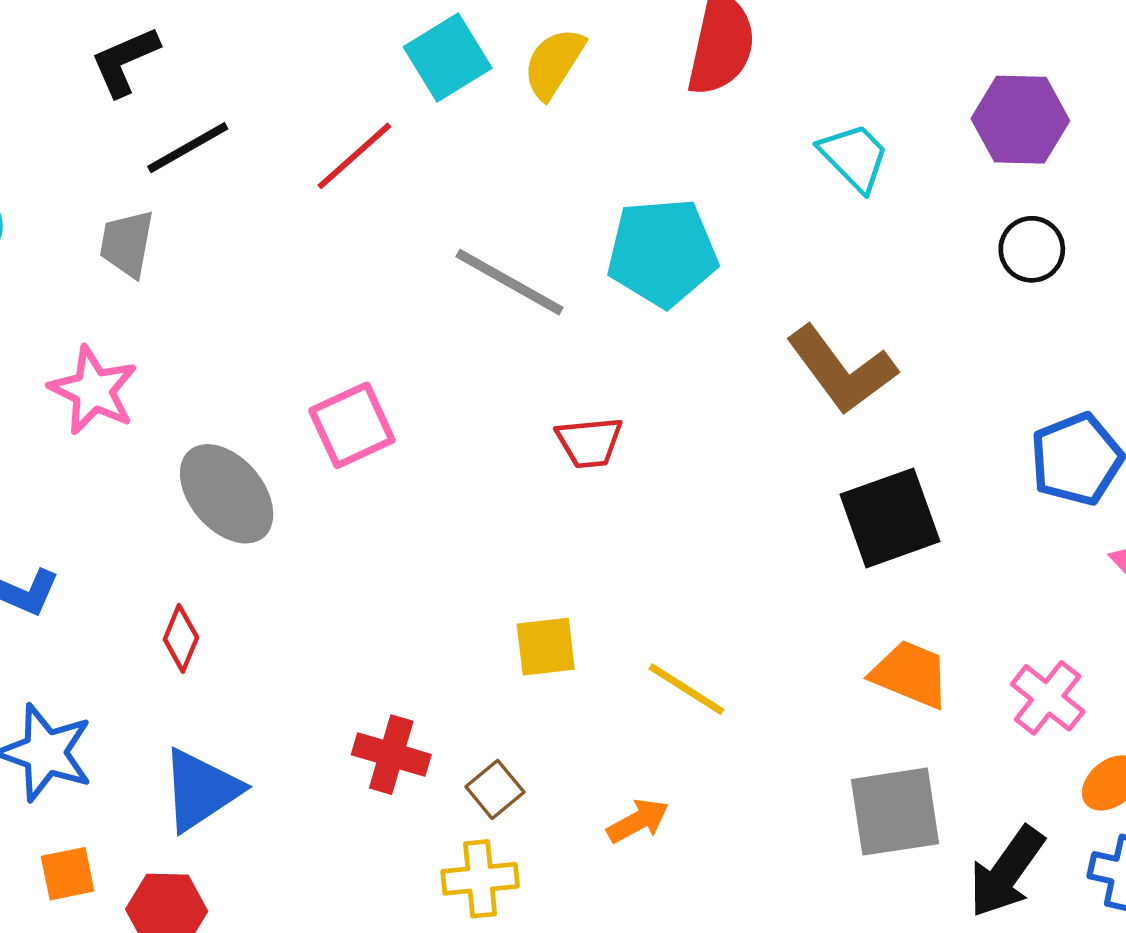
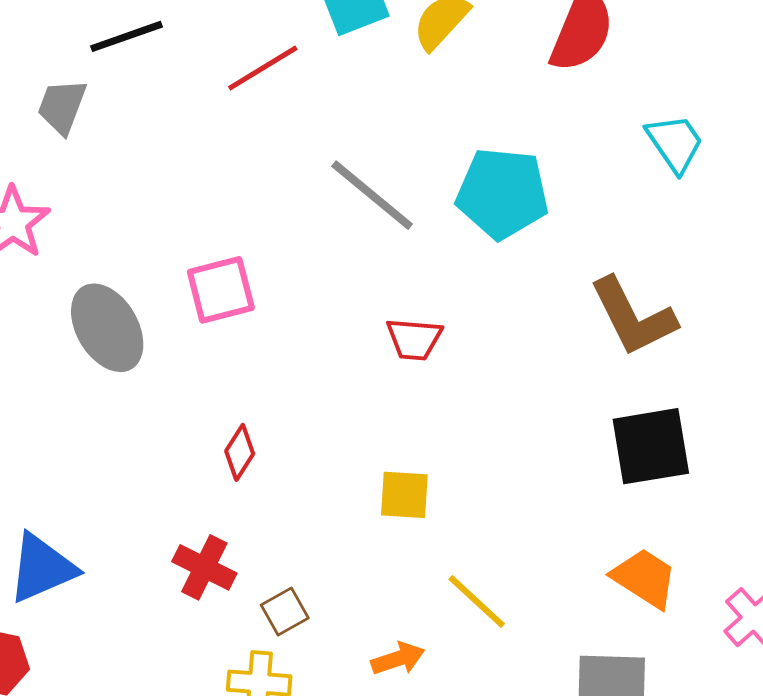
red diamond: (181, 638) -> (240, 452), moved
yellow square: (546, 647) -> (404, 495), moved
yellow line: (686, 689) -> (477, 602), moved

